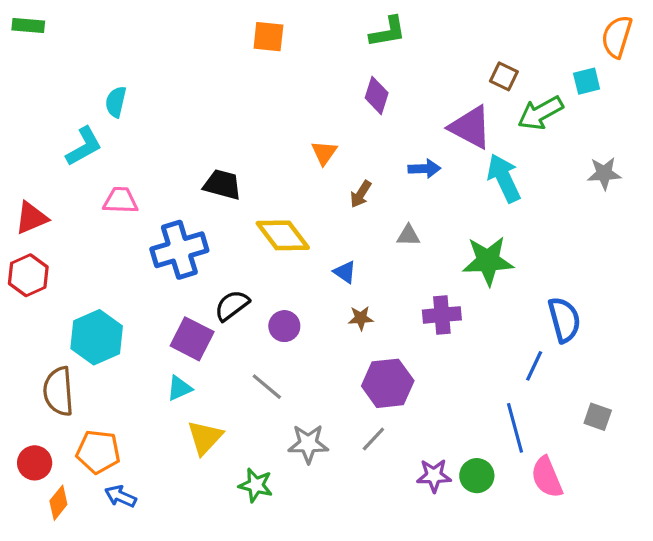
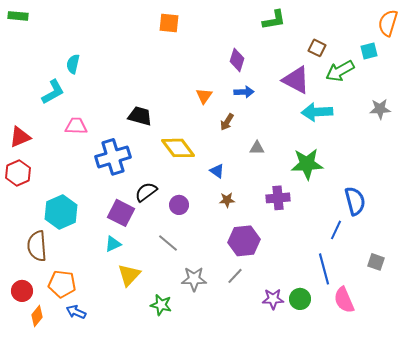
green L-shape: (388, 32) -> (274, 20), moved
blue arrow: (424, 169) -> (244, 92), moved
cyan arrow: (504, 178) -> (317, 112), turned -68

